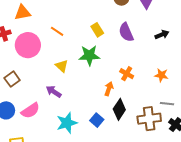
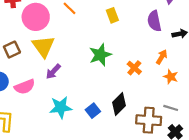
purple semicircle: (126, 32) -> (154, 21), moved
green star: (89, 55) -> (100, 55), moved, turned -30
yellow triangle: (62, 66) -> (43, 46), moved, size x1.6
orange arrow: (109, 89) -> (162, 57), moved
purple arrow: (54, 92) -> (53, 71), turned -91

